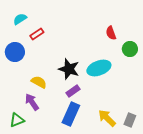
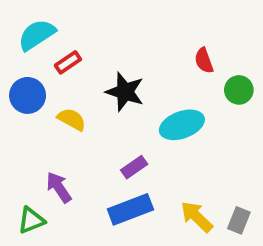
cyan semicircle: (20, 19) -> (37, 35), size x1.5
black star: (69, 69) -> (125, 92), moved
yellow semicircle: (39, 82) -> (72, 119), moved
blue rectangle: (71, 114) -> (130, 209), turned 45

